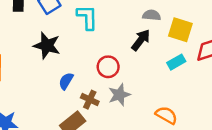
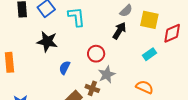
gray semicircle: (152, 15) -> (126, 11), turned 136
cyan rectangle: (176, 62) -> (150, 54), moved
brown cross: (90, 100) -> (92, 88), moved

